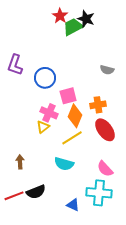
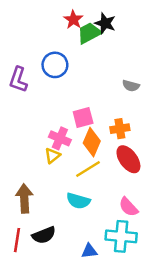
blue circle: (45, 78) -> (55, 65), moved
brown arrow: (20, 162) -> (24, 198), size x1.6
red line: (14, 196) -> (17, 240), turned -60
blue triangle: (73, 205) -> (89, 251), turned -32

